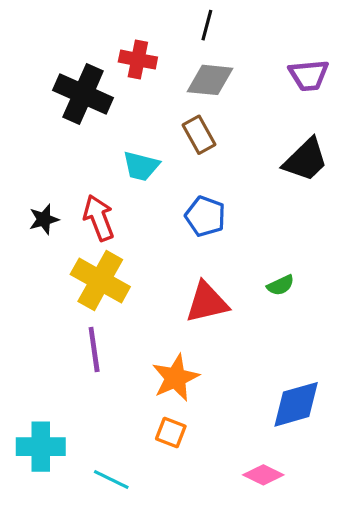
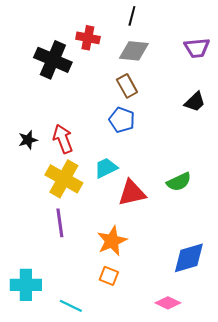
black trapezoid: (306, 160) -> (195, 102), size x0.7
cyan trapezoid: (141, 166) -> (106, 168), moved, turned 140
blue pentagon: (205, 216) -> (122, 120), moved
green semicircle: (281, 285) -> (179, 182), size x1.4

